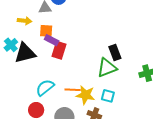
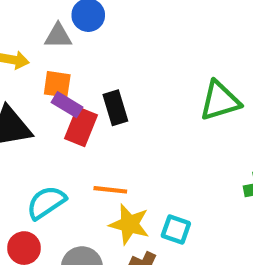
black rectangle: (115, 52) -> (115, 108), moved
green triangle: (107, 68) -> (220, 101), moved
orange line: (73, 90) -> (110, 190), moved

